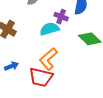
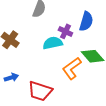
orange L-shape: (48, 59) -> (72, 68), moved

